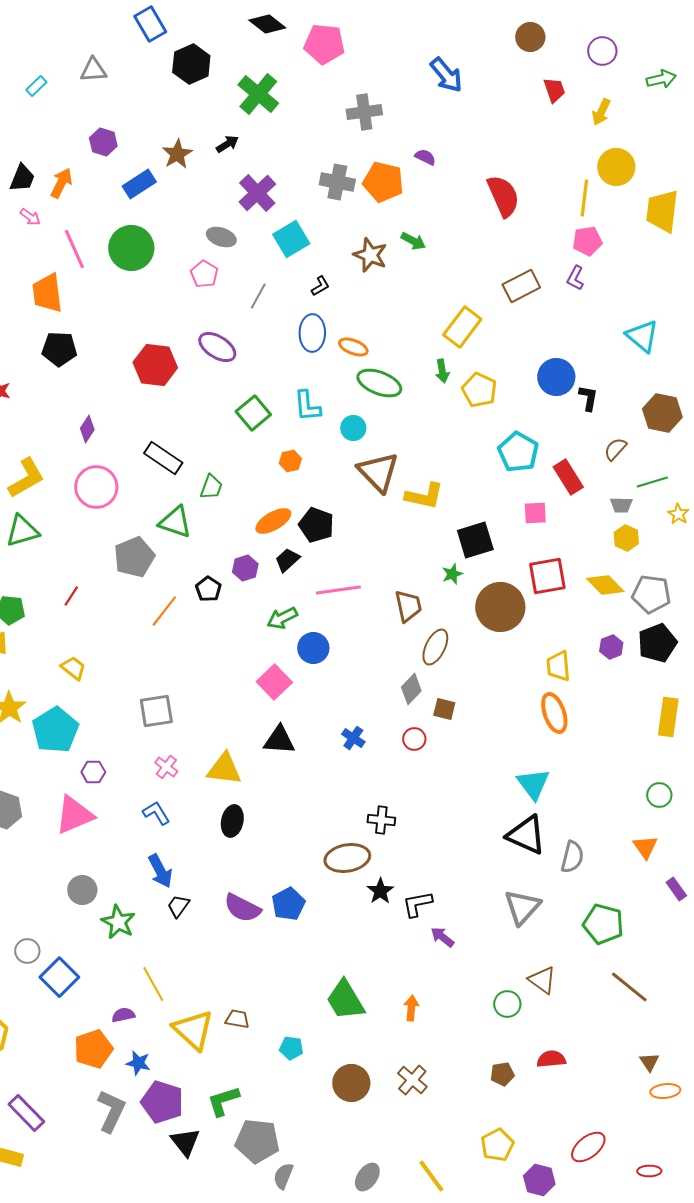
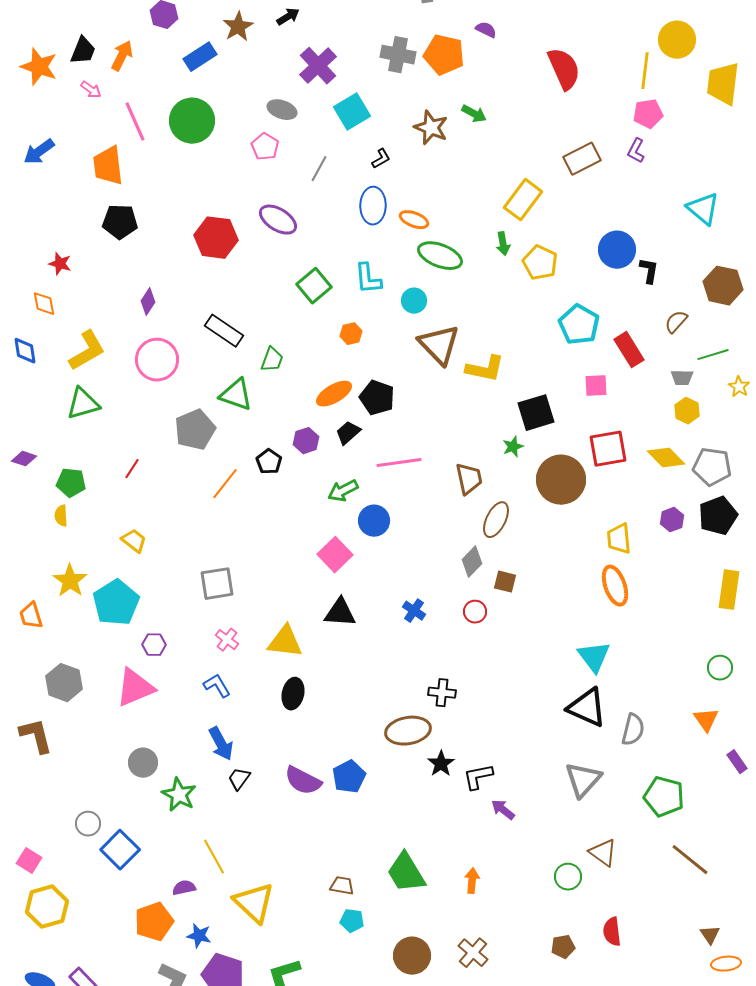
brown trapezoid: (237, 1019) -> (342, 886), moved
red semicircle: (551, 1059) -> (612, 932), turned -92

